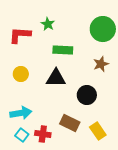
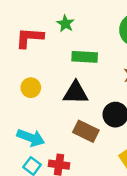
cyan arrow: (21, 113) -> (31, 138), turned 30
brown rectangle: (70, 123) -> (86, 131), moved

